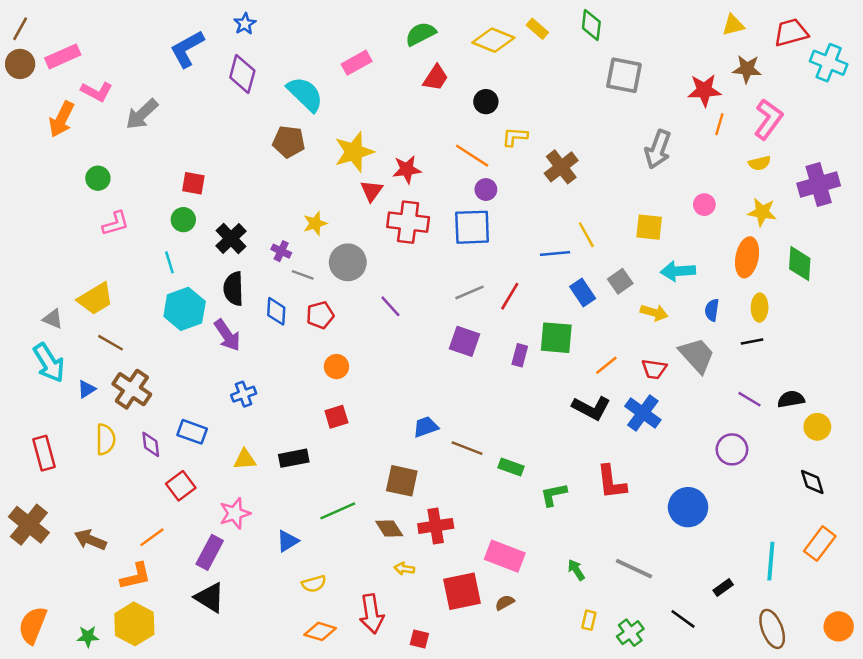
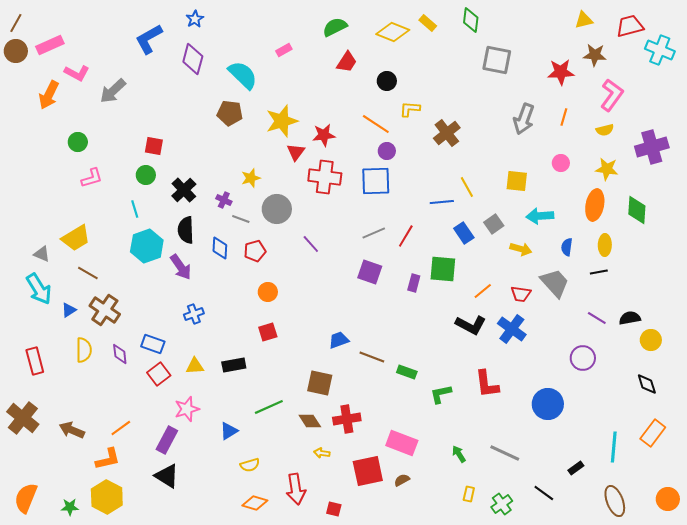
pink rectangle: (357, 63) -> (284, 50), size x0.7
orange line: (719, 124) -> (564, 117), moved
red square: (181, 486) -> (159, 374), moved

